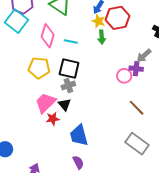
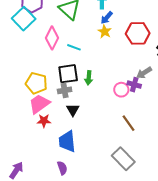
red hexagon: (117, 18) -> (138, 33), moved
green arrow: (102, 37) -> (89, 78), moved
yellow pentagon: (39, 68) -> (36, 83), moved
black square: (69, 68) -> (68, 74), turned -30
black triangle: (65, 105) -> (73, 110), moved

